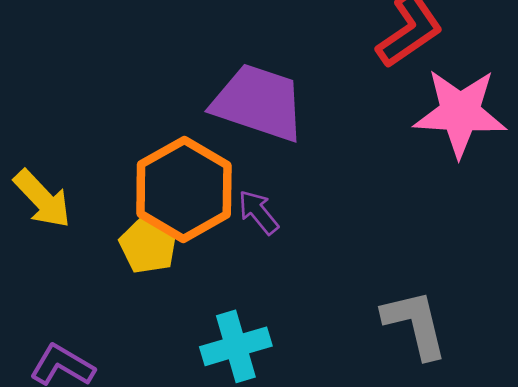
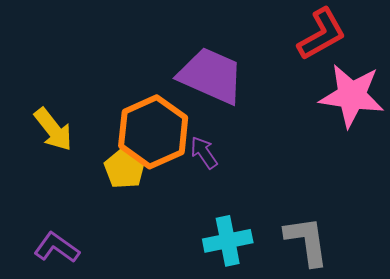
cyan cross: (236, 346) -> (228, 241), moved

